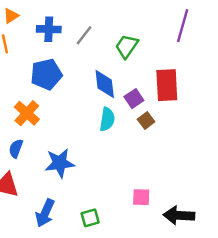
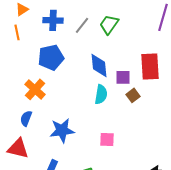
green trapezoid: (127, 46) -> (109, 24), moved
purple square: (134, 99) -> (123, 77), turned 35
pink square: (141, 197) -> (107, 139), moved

